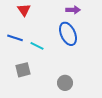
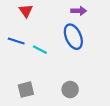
gray square: (23, 70) -> (26, 90), moved

